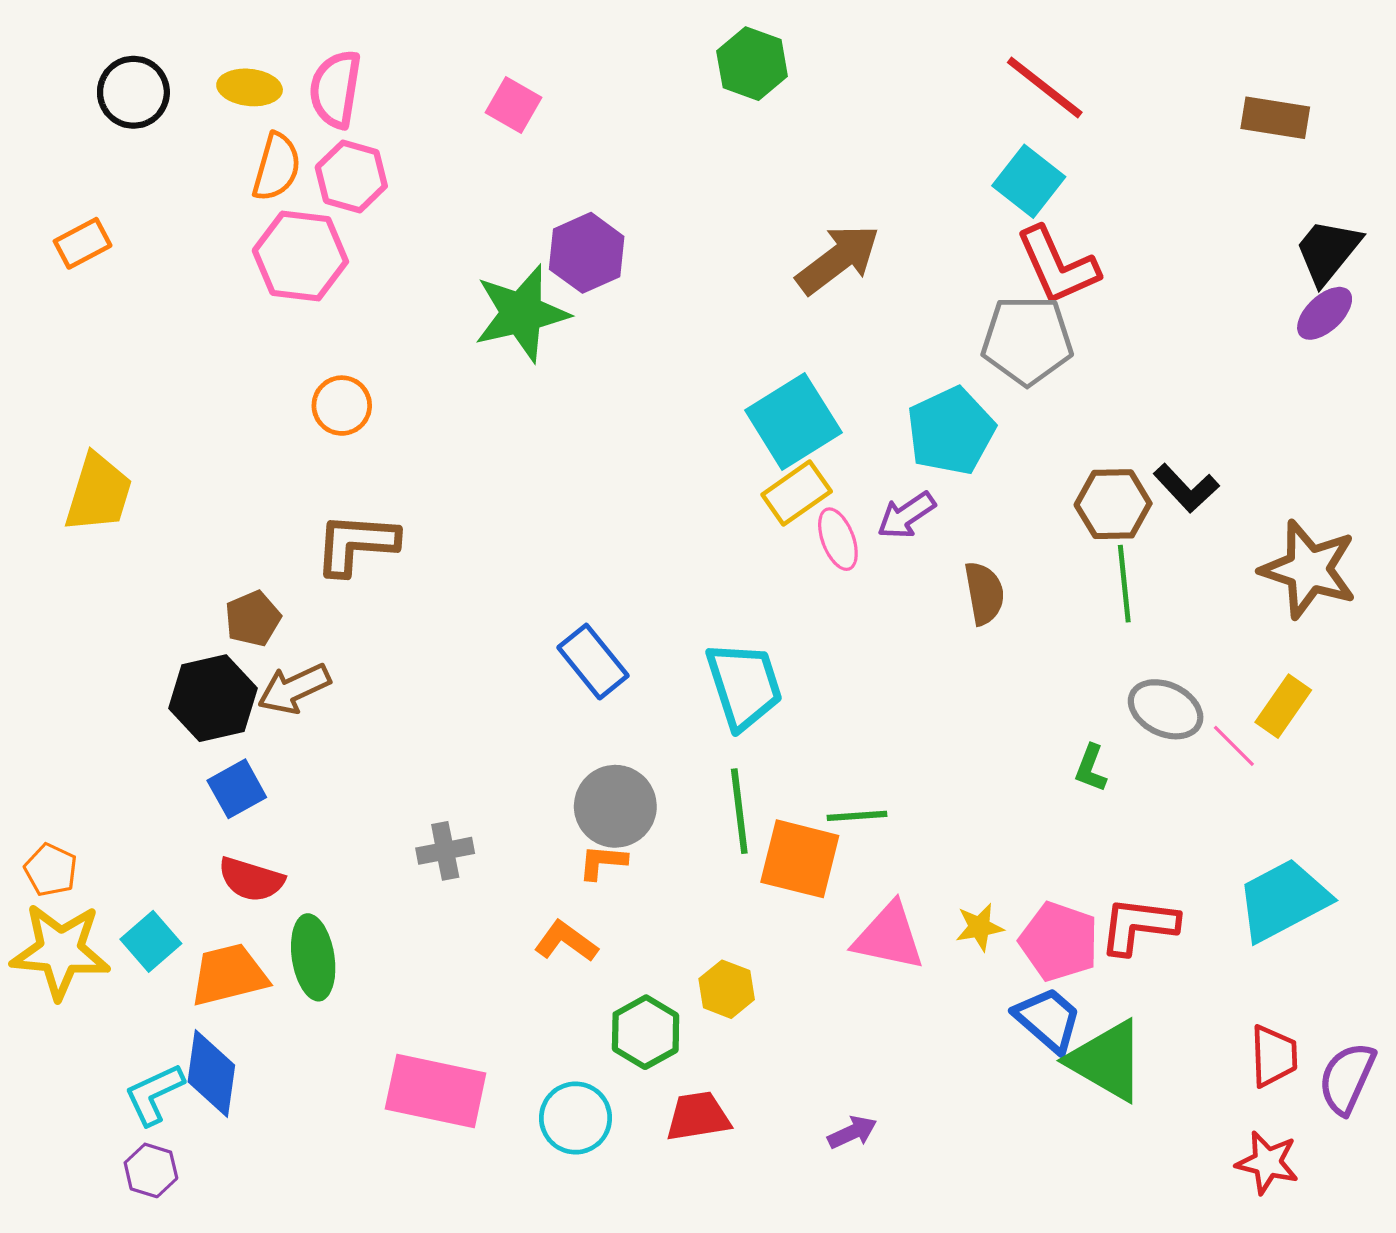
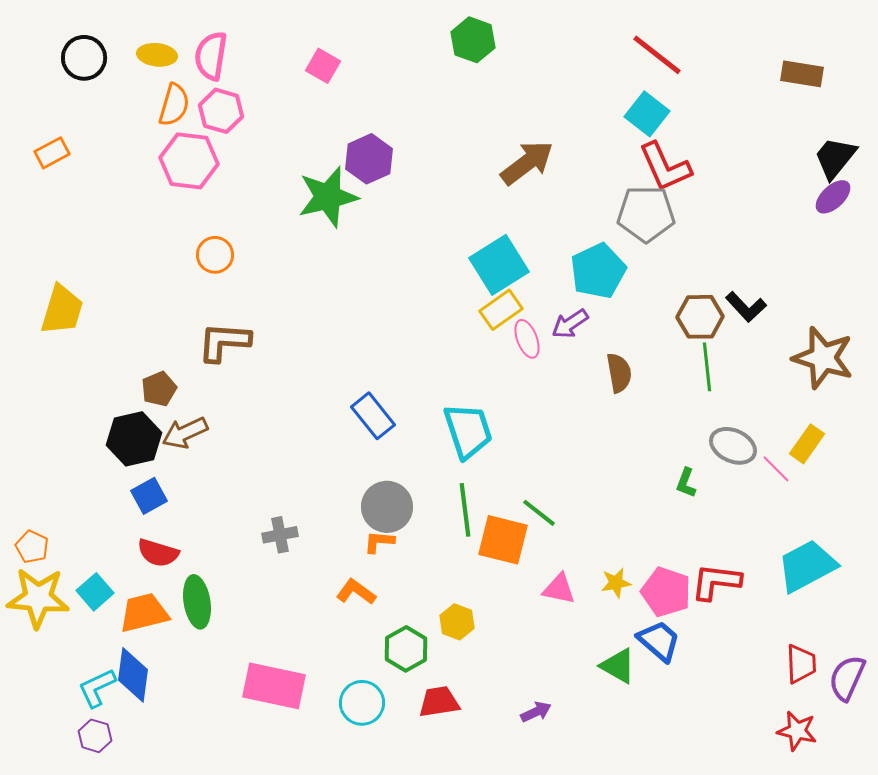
green line: (857, 816) -> (539, 513), turned 42
pink triangle: (889, 937) -> (559, 589), size x0.7
green triangle: (1107, 1061) -> (618, 666), moved, size x0.7

